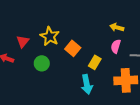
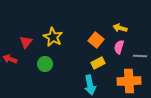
orange square: (73, 48) -> (96, 40), moved
yellow rectangle: (95, 62) -> (98, 63), turned 32

